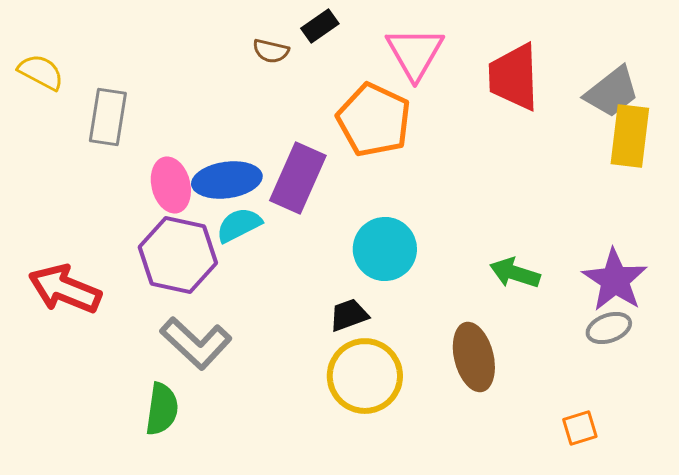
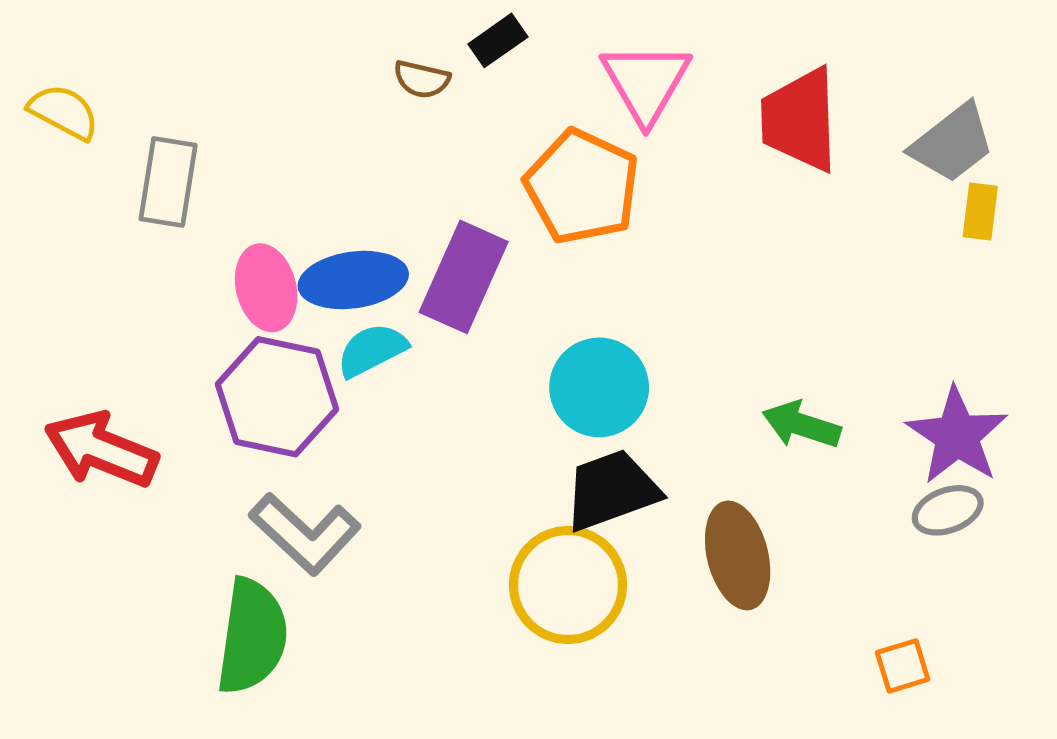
yellow rectangle: (630, 136) -> (980, 212), size x0.6
black trapezoid: (349, 315) -> (612, 490), moved, size x1.6
green semicircle: (162, 409) -> (252, 636), size x1.4

